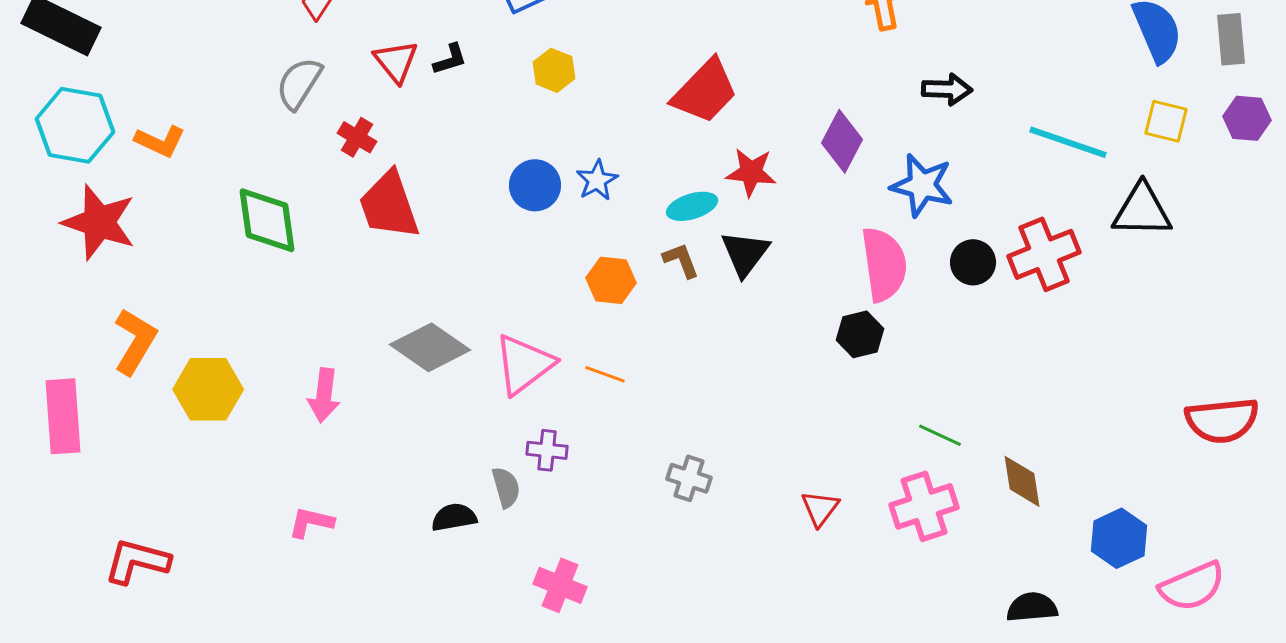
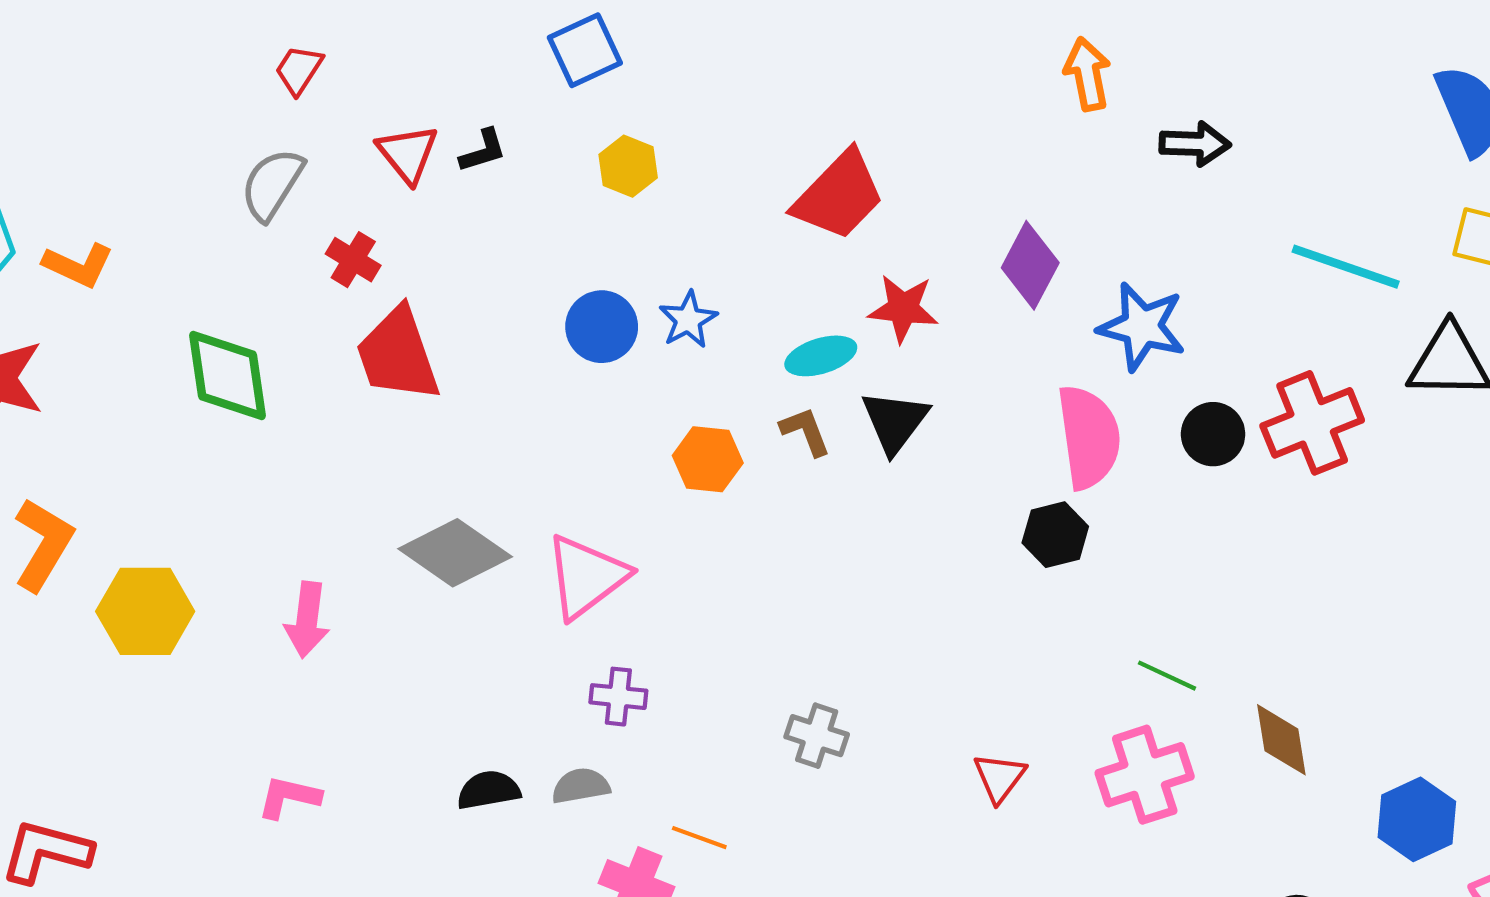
black arrow: (947, 89) -> (1195, 144), moved
orange line: (605, 374) -> (699, 838), moved
gray semicircle: (506, 487) -> (581, 786), moved, turned -84

